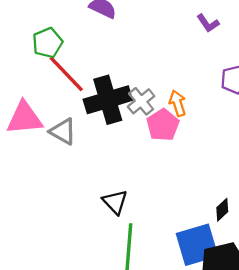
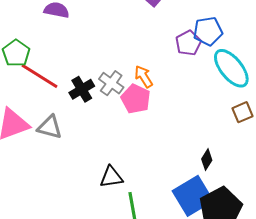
black cross: (108, 100) -> (82, 89), size x0.6
black triangle: (115, 202) -> (111, 177), turned -40

